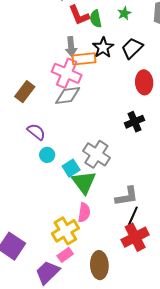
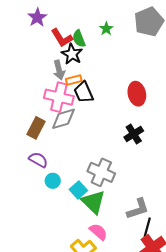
black star: (103, 48) -> (72, 54), moved
black trapezoid: (132, 48) -> (84, 92), moved, turned -60
orange rectangle: (84, 59) -> (74, 80), size x0.7
brown rectangle: (25, 92) -> (36, 128), moved
pink semicircle: (84, 212) -> (98, 232), turned -48

